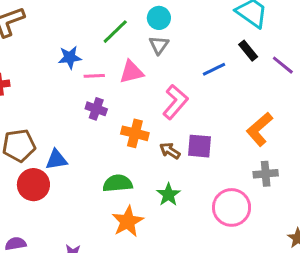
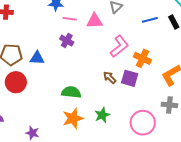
blue line: (214, 69) -> (150, 20), moved
orange cross: (135, 133) -> (142, 58), moved
blue triangle: (56, 160) -> (37, 58), moved
green star: (168, 195) -> (102, 115), moved

